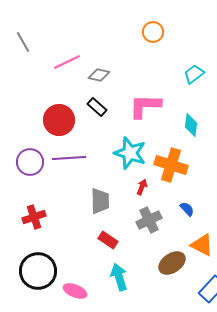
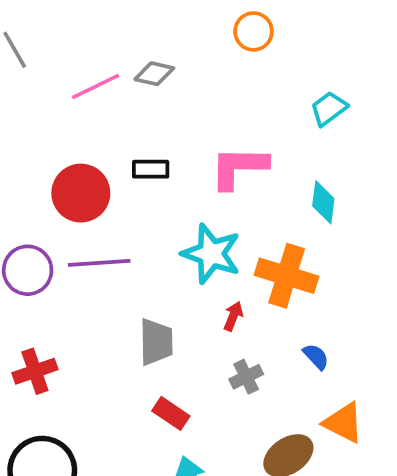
gray diamond: (99, 75) -> (154, 74), moved
black rectangle: (97, 107) -> (151, 169), turned -42
gray cross: (149, 220) -> (246, 377), size x0.7

